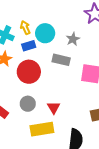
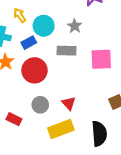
yellow arrow: (25, 28) -> (20, 15), moved

